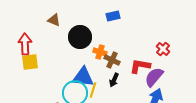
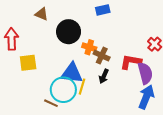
yellow square: (30, 62) -> (28, 63), moved
purple semicircle: (154, 77) -> (145, 73), turned 125

